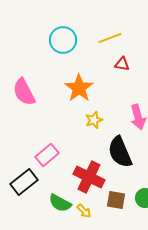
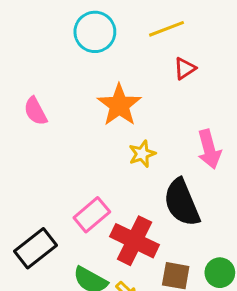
red triangle: (122, 64) -> (185, 68), turned -42
pink semicircle: (24, 92) -> (35, 111), size x0.7
pink rectangle: (47, 155) -> (92, 215), moved

